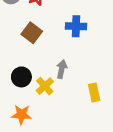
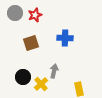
brown square: (32, 33) -> (31, 43), turned 35

